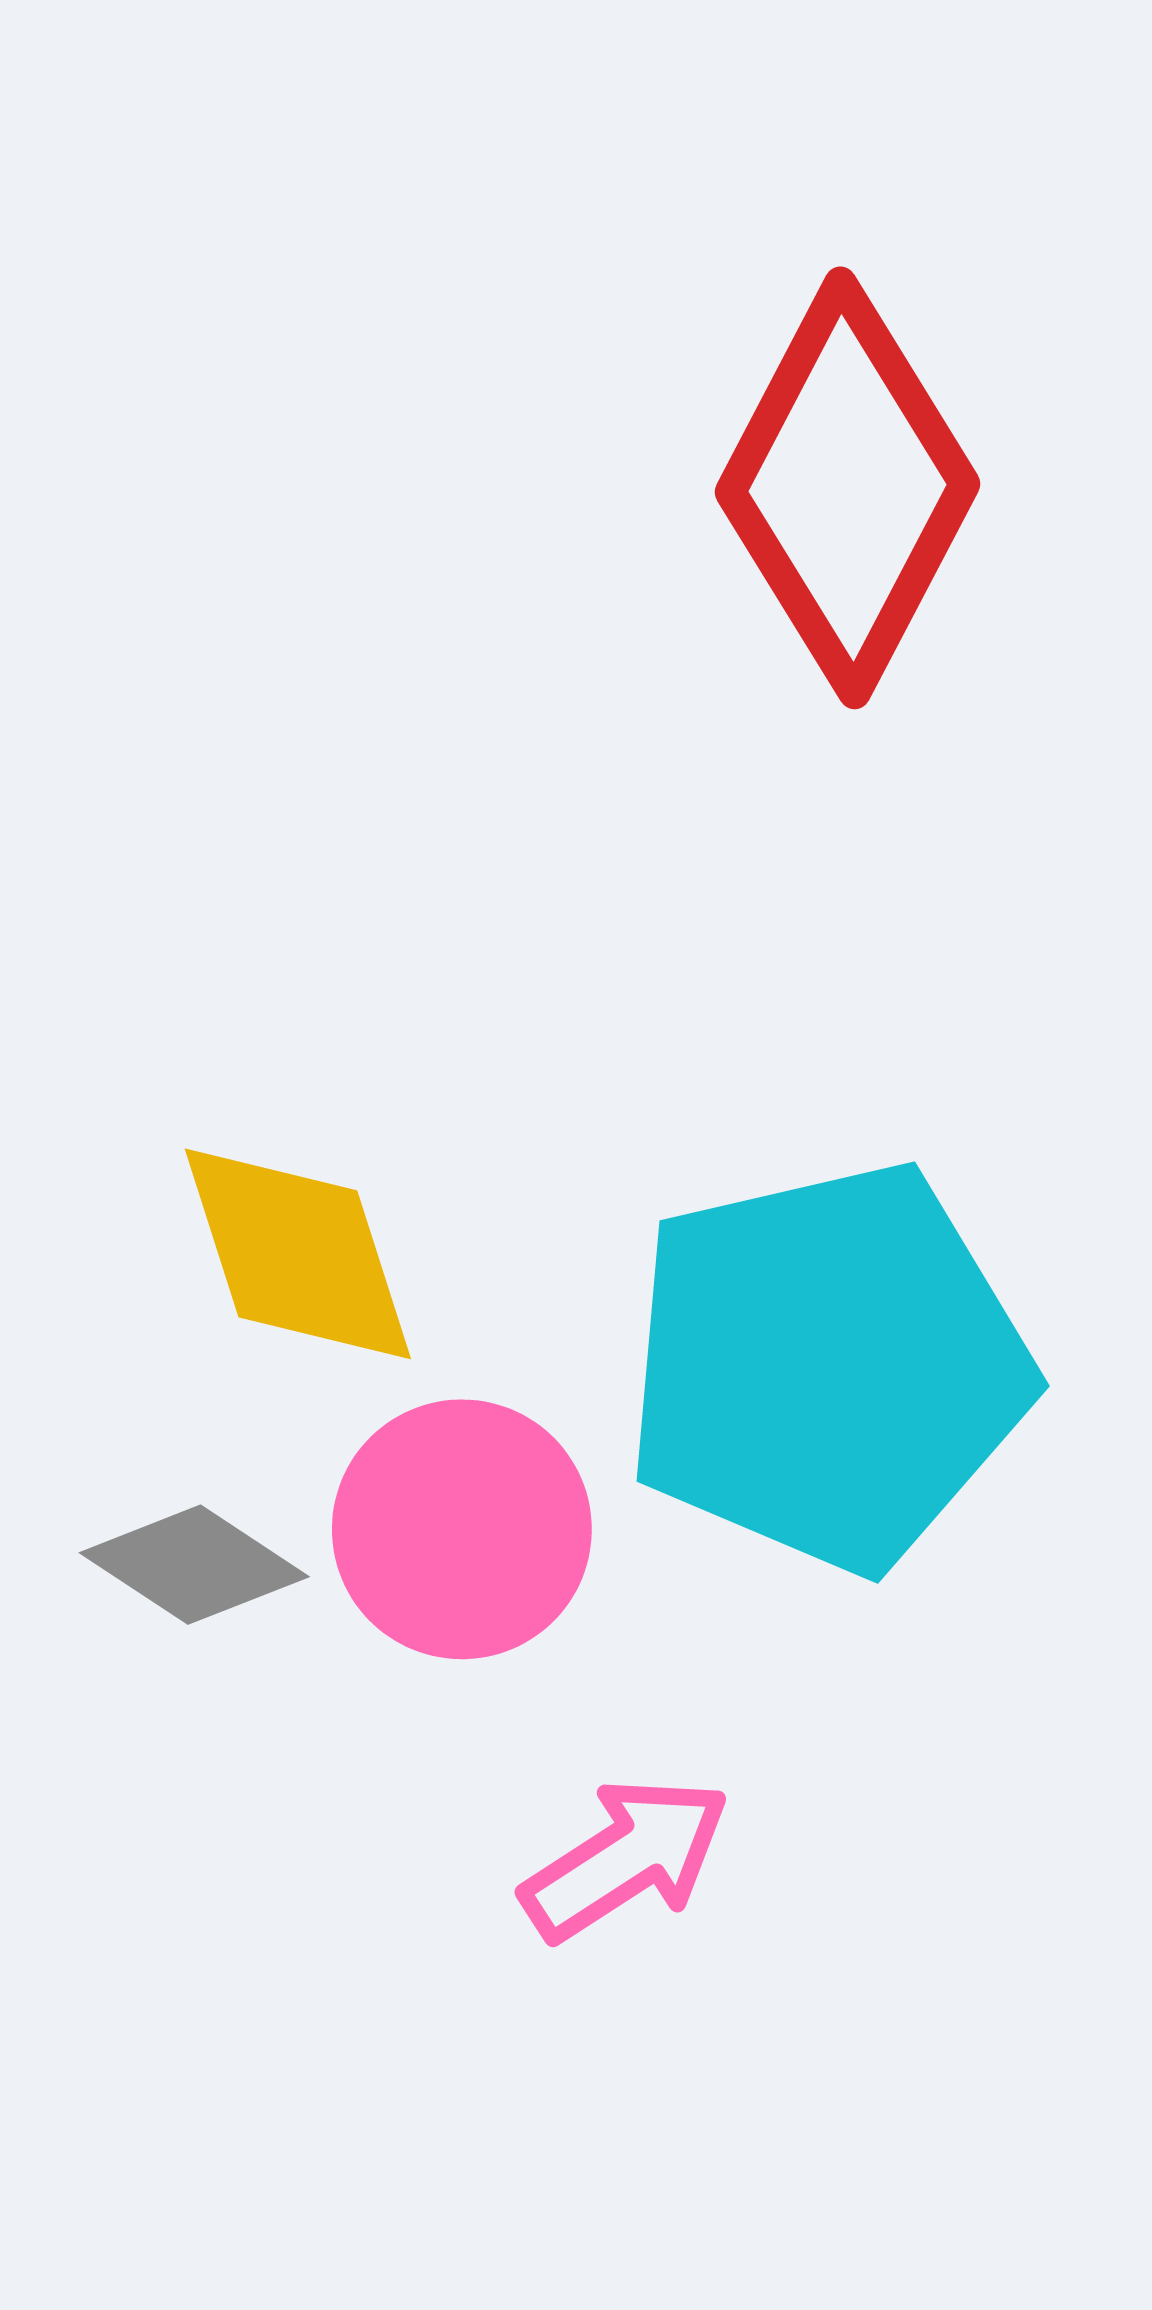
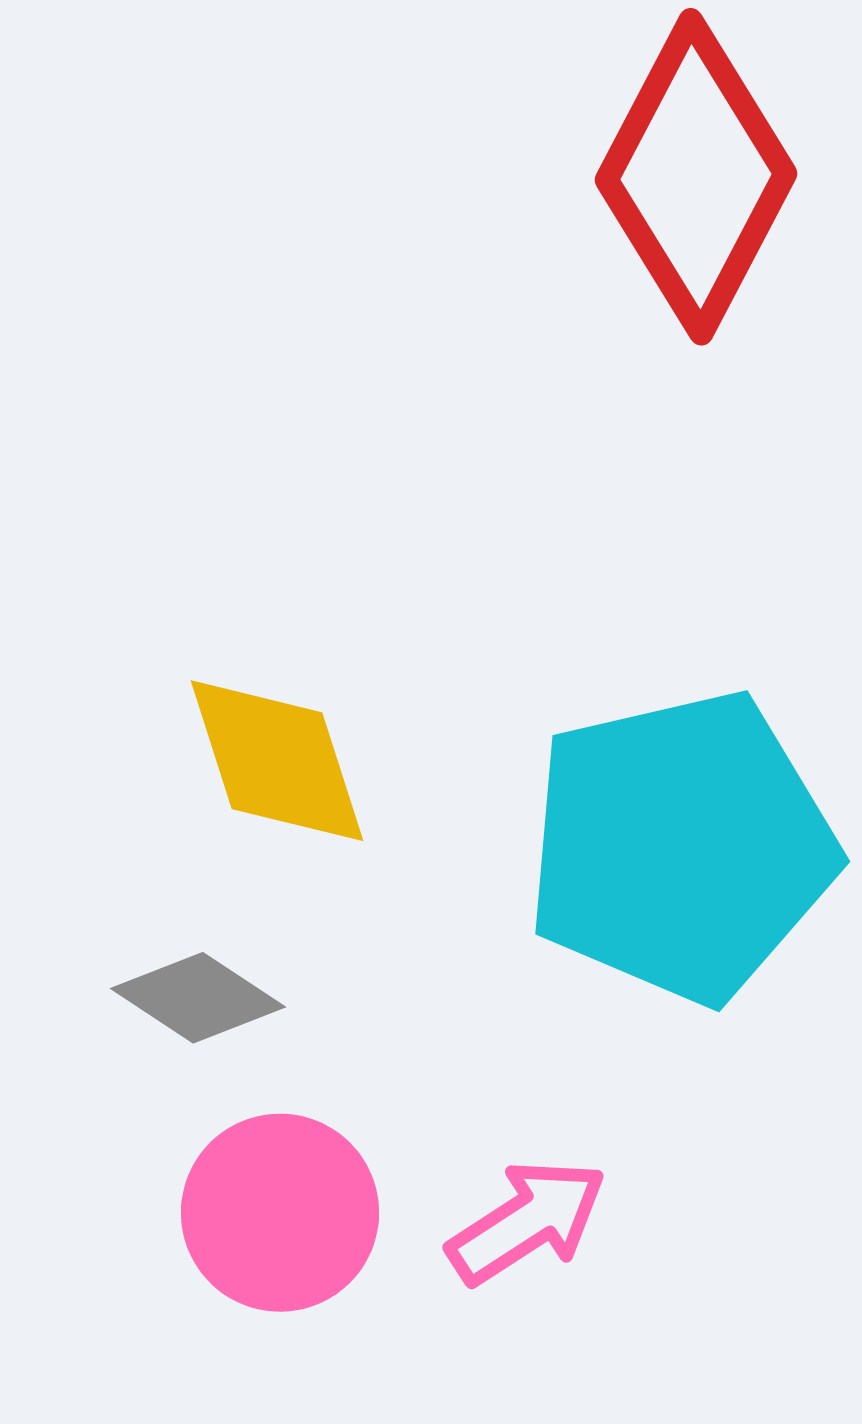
pink circle: (462, 1529) -> (280, 1213), moved

